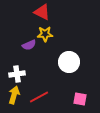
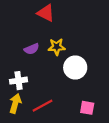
yellow star: (45, 34) -> (57, 47), moved

